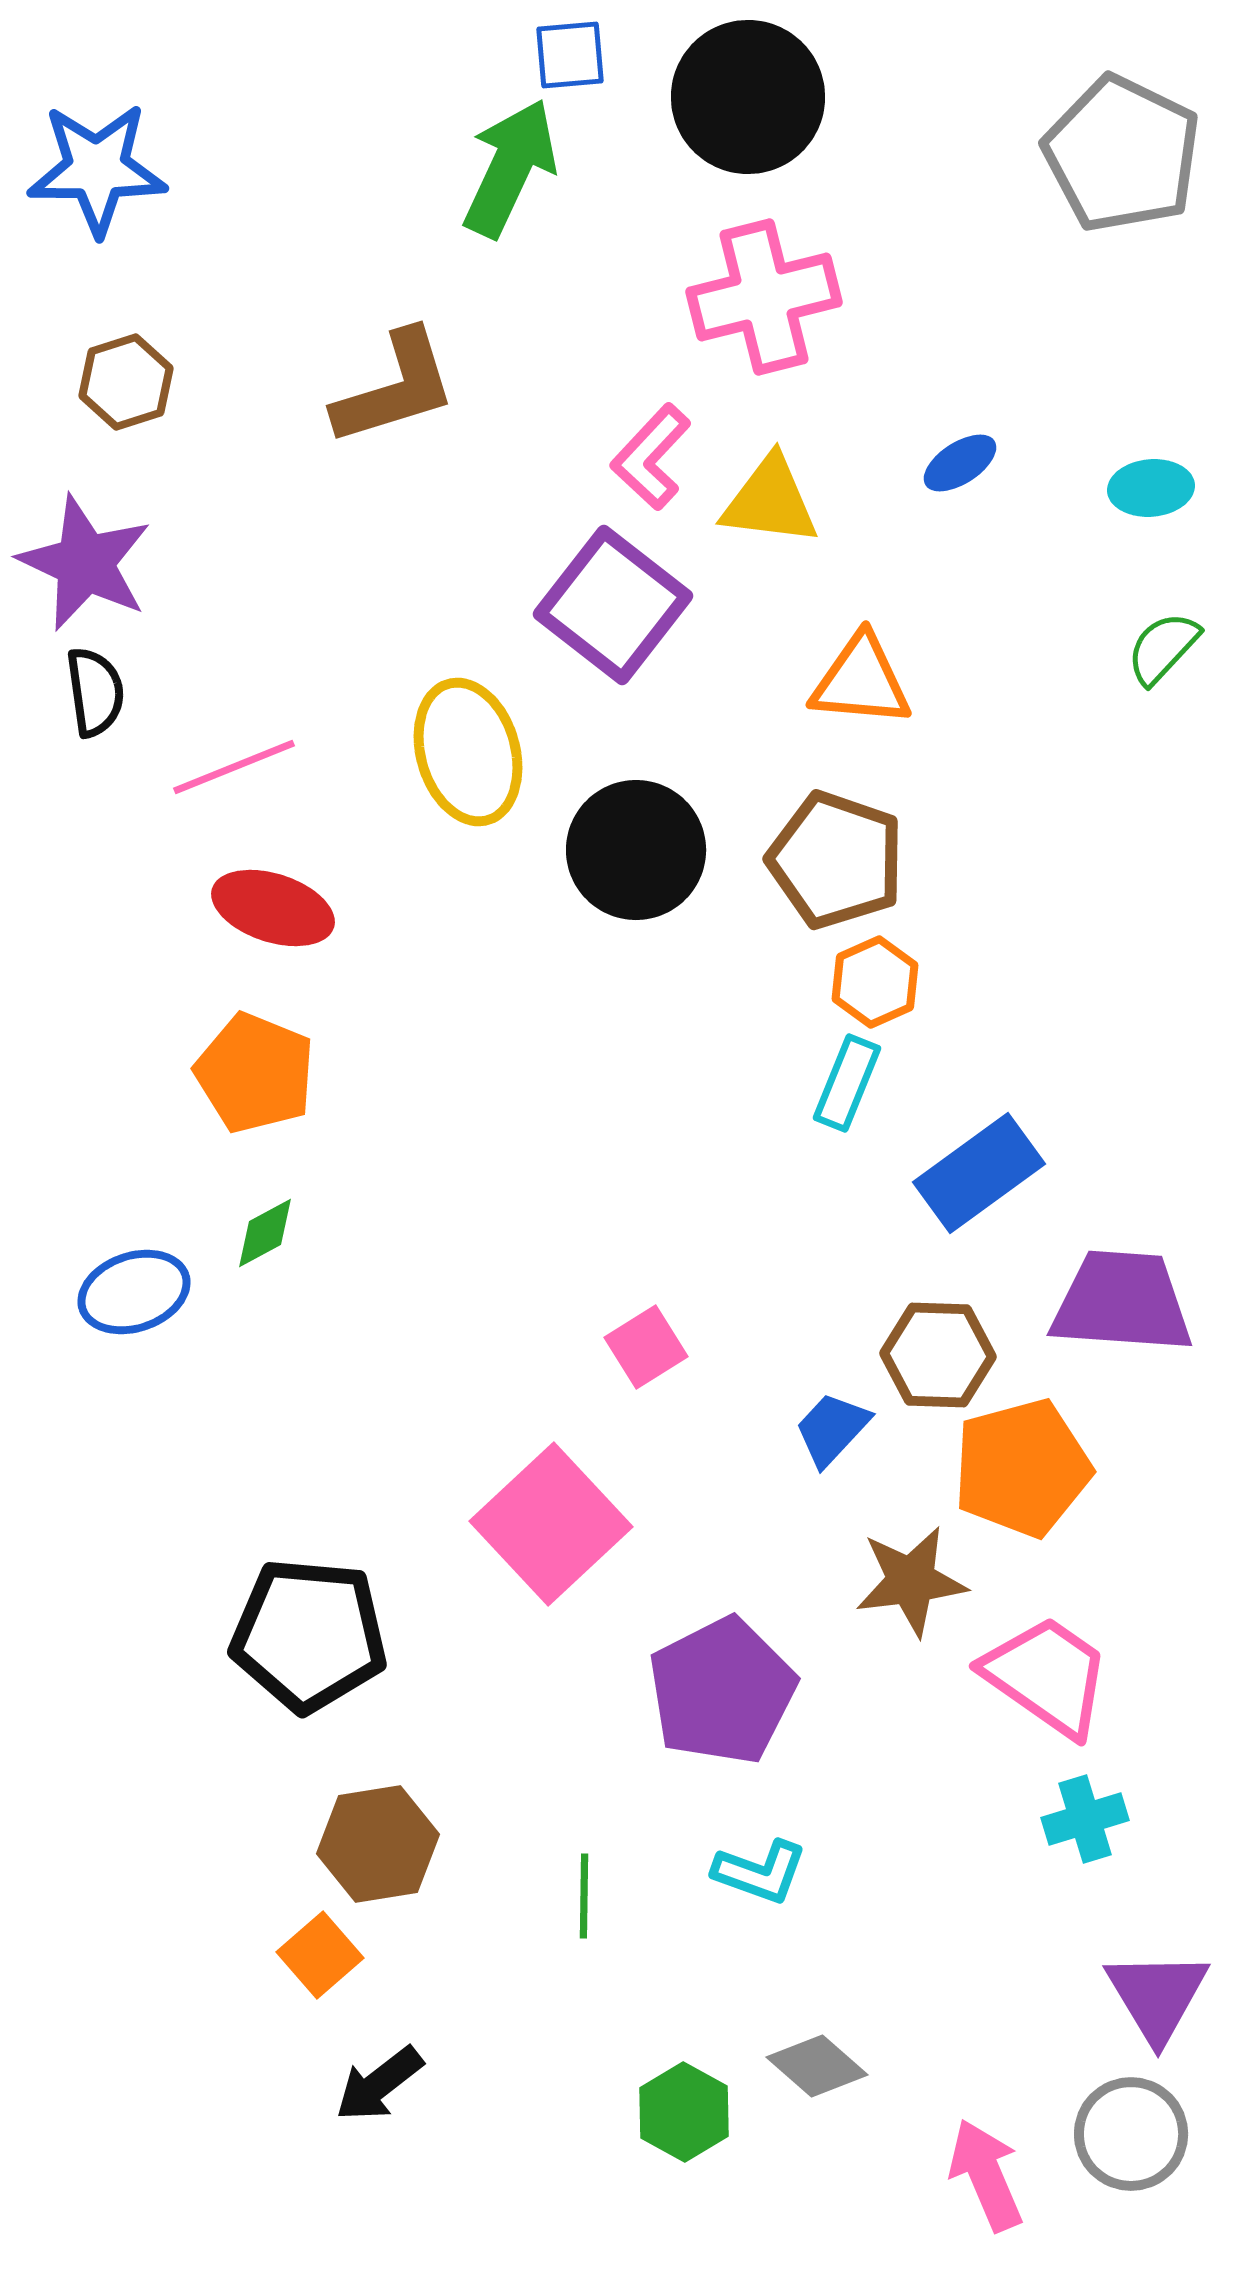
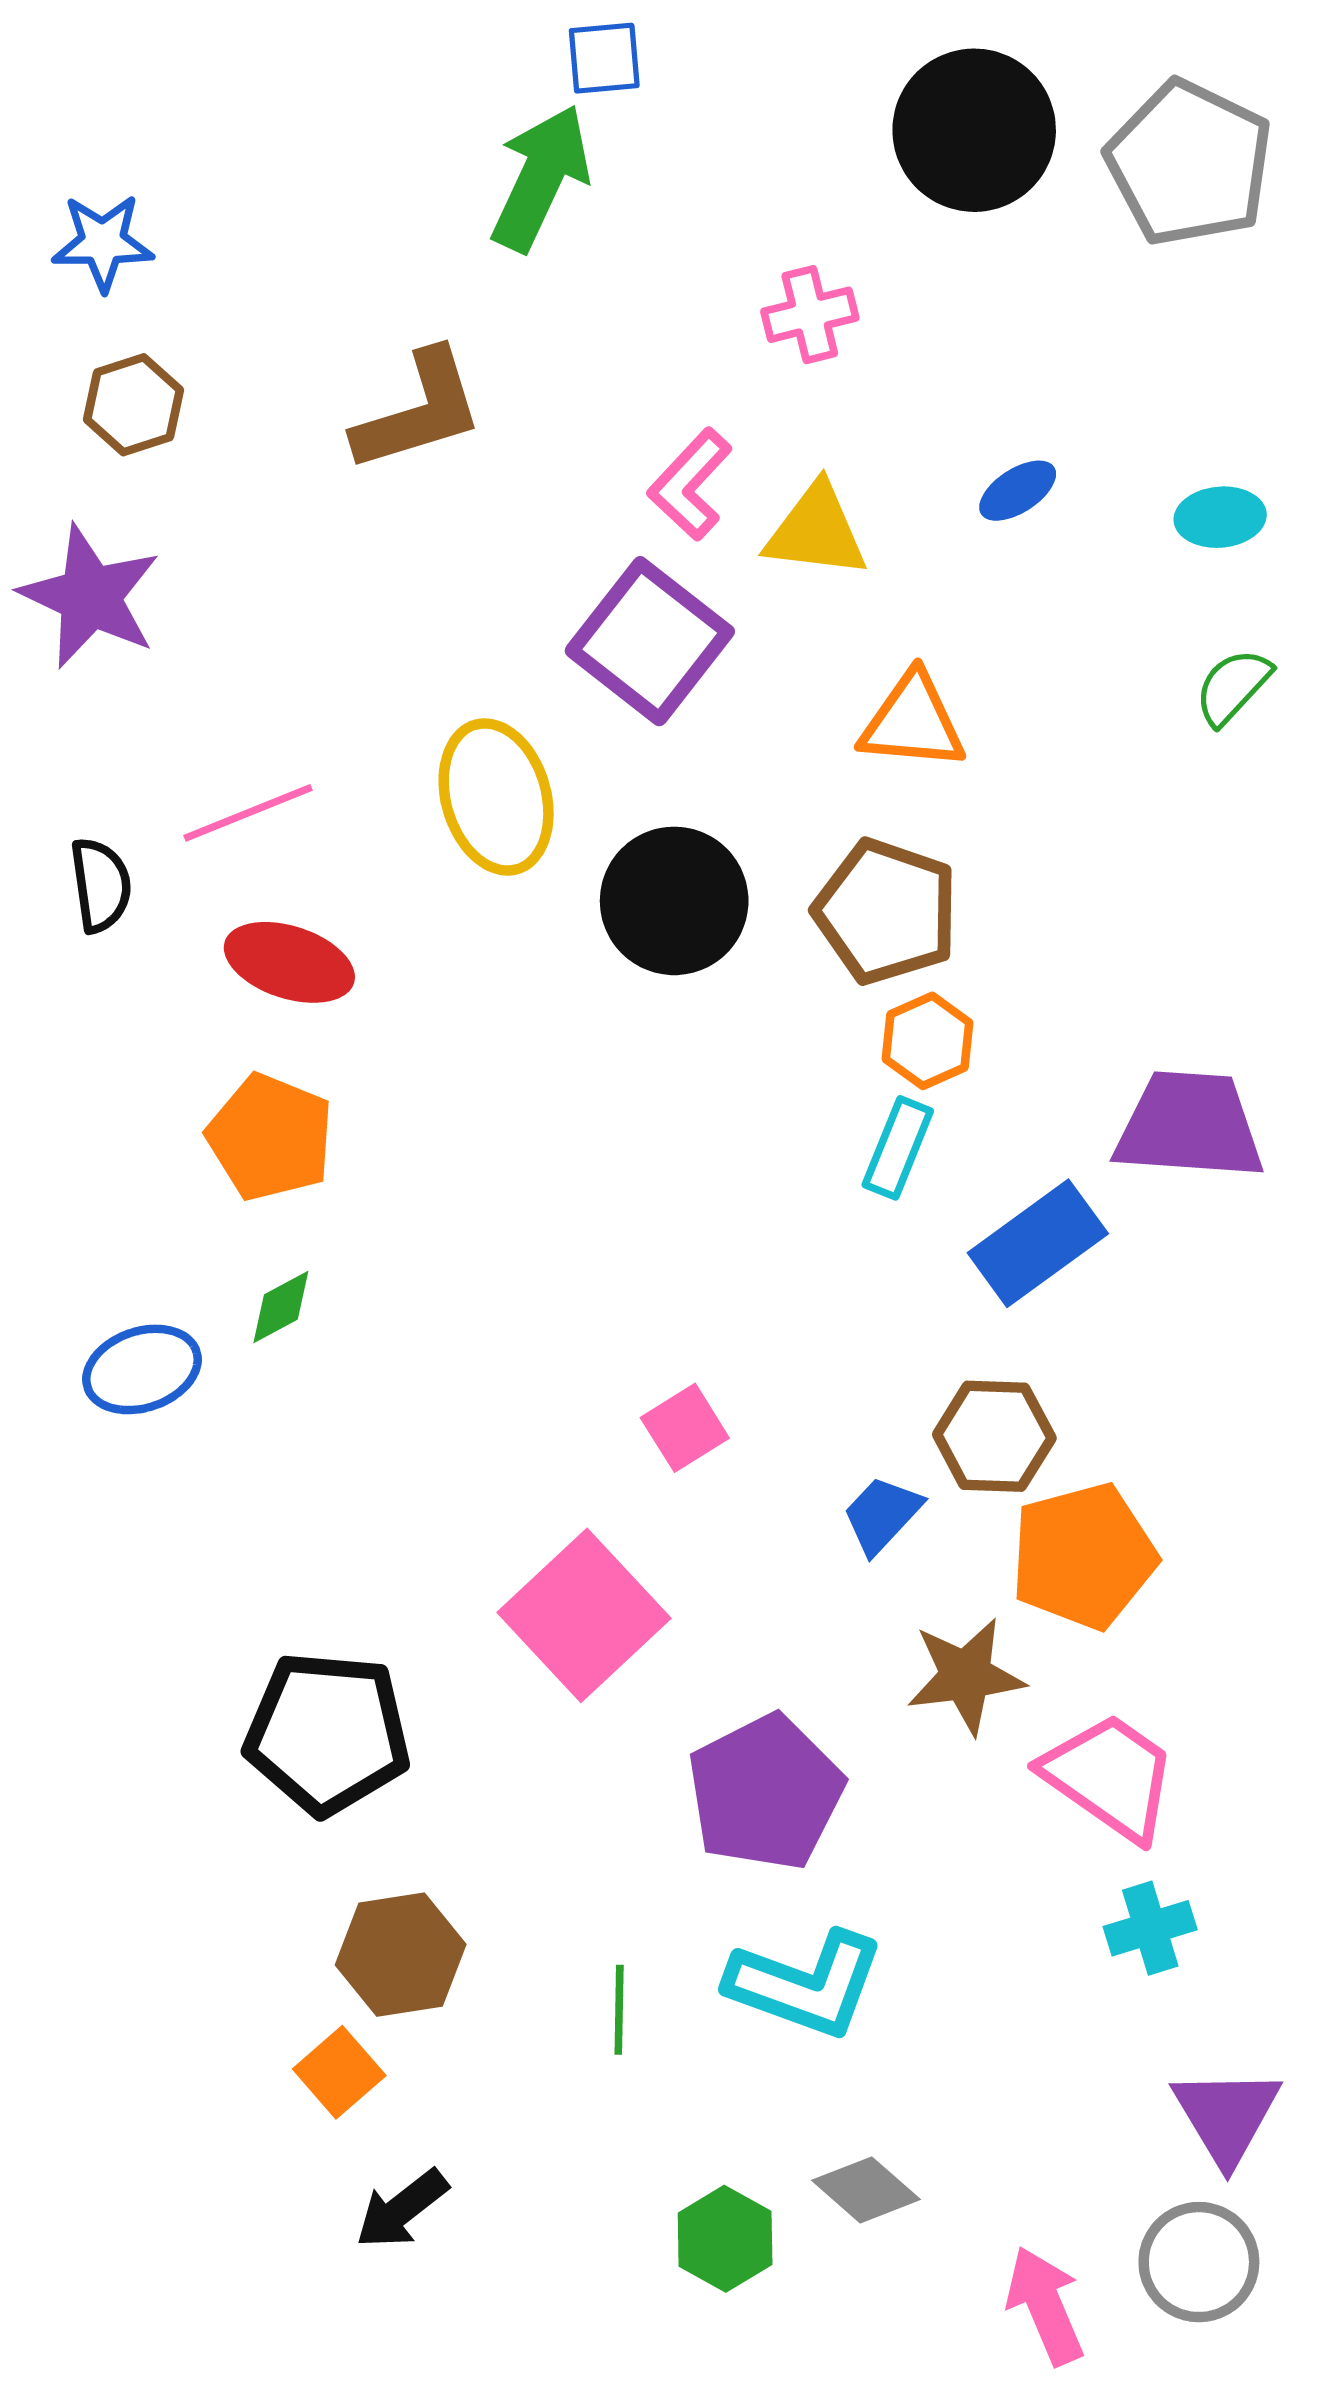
black circle: (748, 97) -> (974, 130), moved
blue star: (97, 169) -> (103, 243), moved, size x0.7
pink cross: (764, 297) -> (810, 315), size x0.6
black semicircle: (95, 692) -> (101, 885), moved
purple trapezoid: (1122, 1302) -> (1189, 1126), moved
cyan L-shape: (760, 1872) -> (806, 1984), size x1.6

